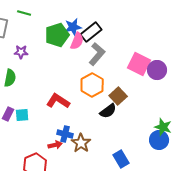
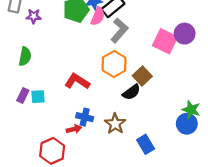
purple star: (21, 52) -> (34, 16), moved
purple circle: (157, 70) -> (185, 34), moved
brown star: (81, 143) -> (115, 124), moved

